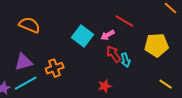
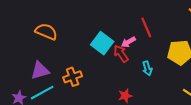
red line: (125, 21) -> (146, 27), turned 36
red arrow: (114, 54) -> (121, 54), moved

